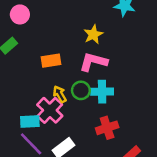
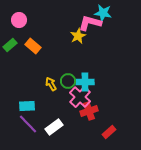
orange rectangle: (51, 61) -> (33, 46), moved, turned 49
pink L-shape: (93, 62) -> (90, 23), moved
pink cross: (50, 110) -> (80, 97), moved

